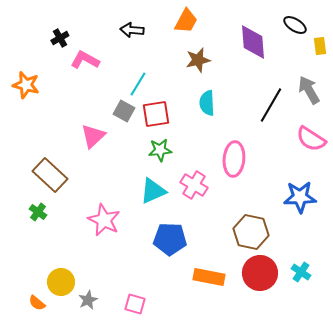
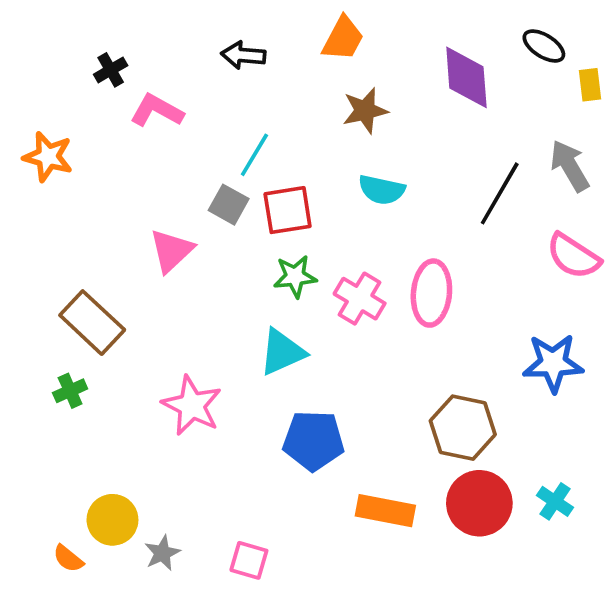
cyan semicircle: (207, 103) -> (382, 190), turned -75
pink cross: (194, 185) -> (360, 299), moved
green cross: (38, 212) -> (70, 391), turned 30

